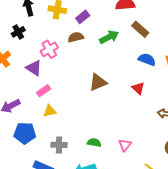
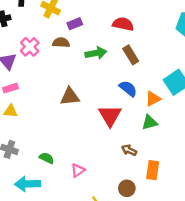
pink cross: (49, 49) -> (30, 47), turned -30
red triangle: (138, 88) -> (110, 116), size x1.6

